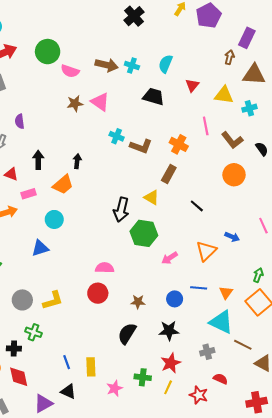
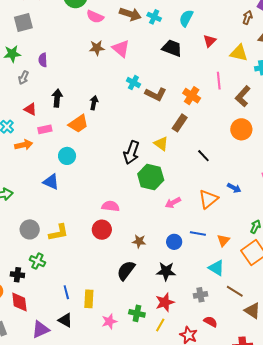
brown L-shape: (232, 140) -> (243, 96), turned 75
blue triangle: (40, 248) -> (51, 182), turned 36
cyan triangle: (221, 322) -> (216, 268), size x0.7

